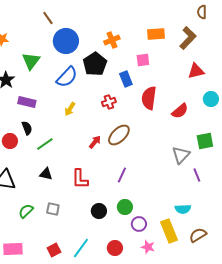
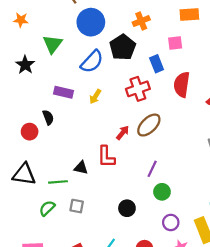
purple rectangle: (27, 102) -> (63, 92), moved
red cross: (109, 102) -> (138, 89), size x1.5
green line: (45, 144) -> (58, 182), moved, turned 30
black triangle: (46, 174) -> (81, 168), moved
red L-shape: (80, 179) -> (106, 157), moved
green circle: (125, 207) -> (162, 192), moved

